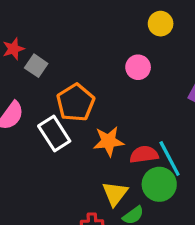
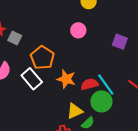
orange star: (109, 141) -> (66, 79), turned 30
yellow triangle: (115, 194) -> (75, 111), turned 36

